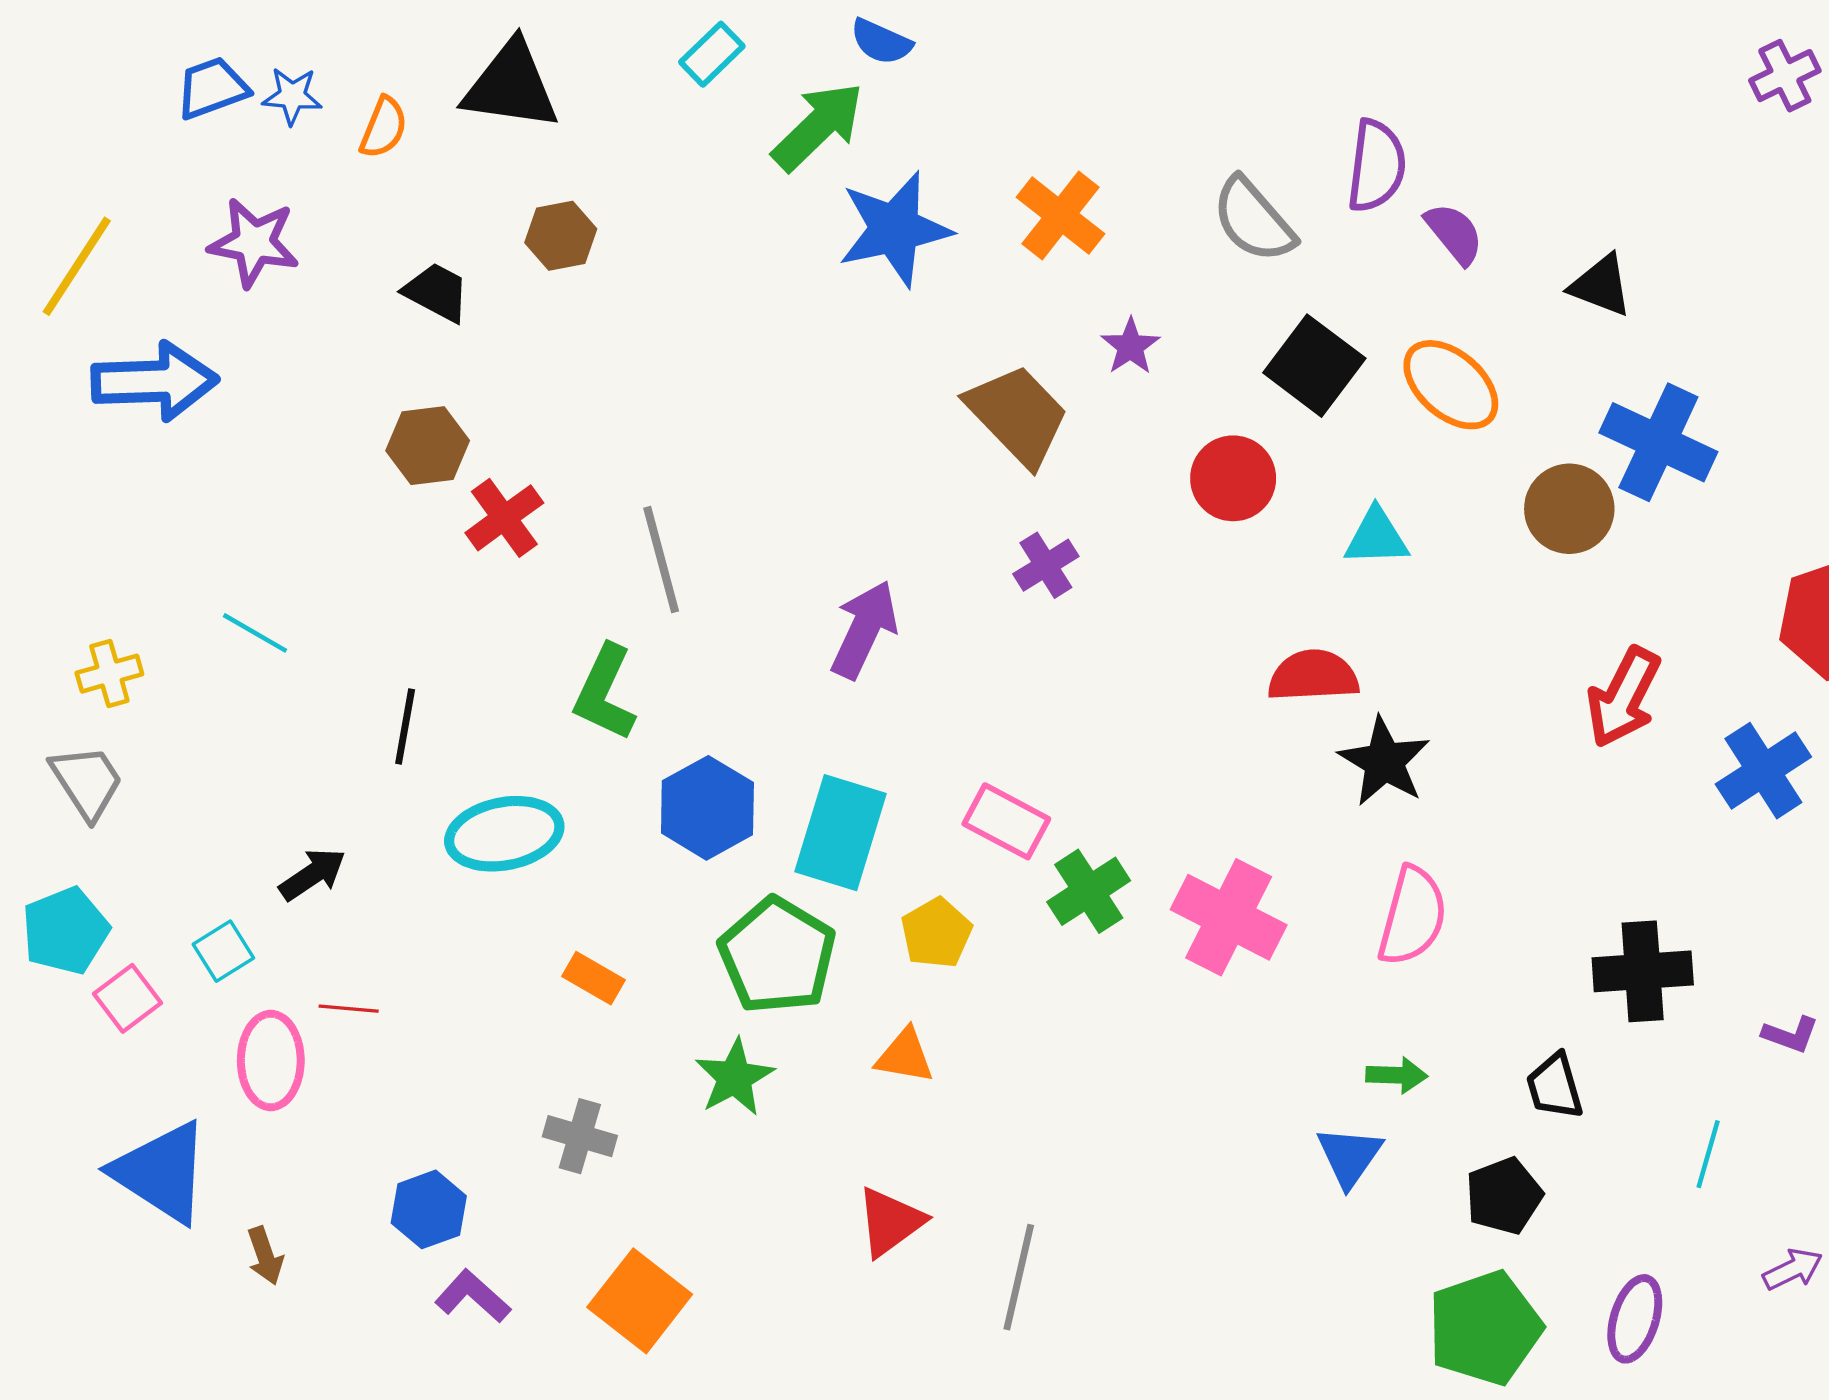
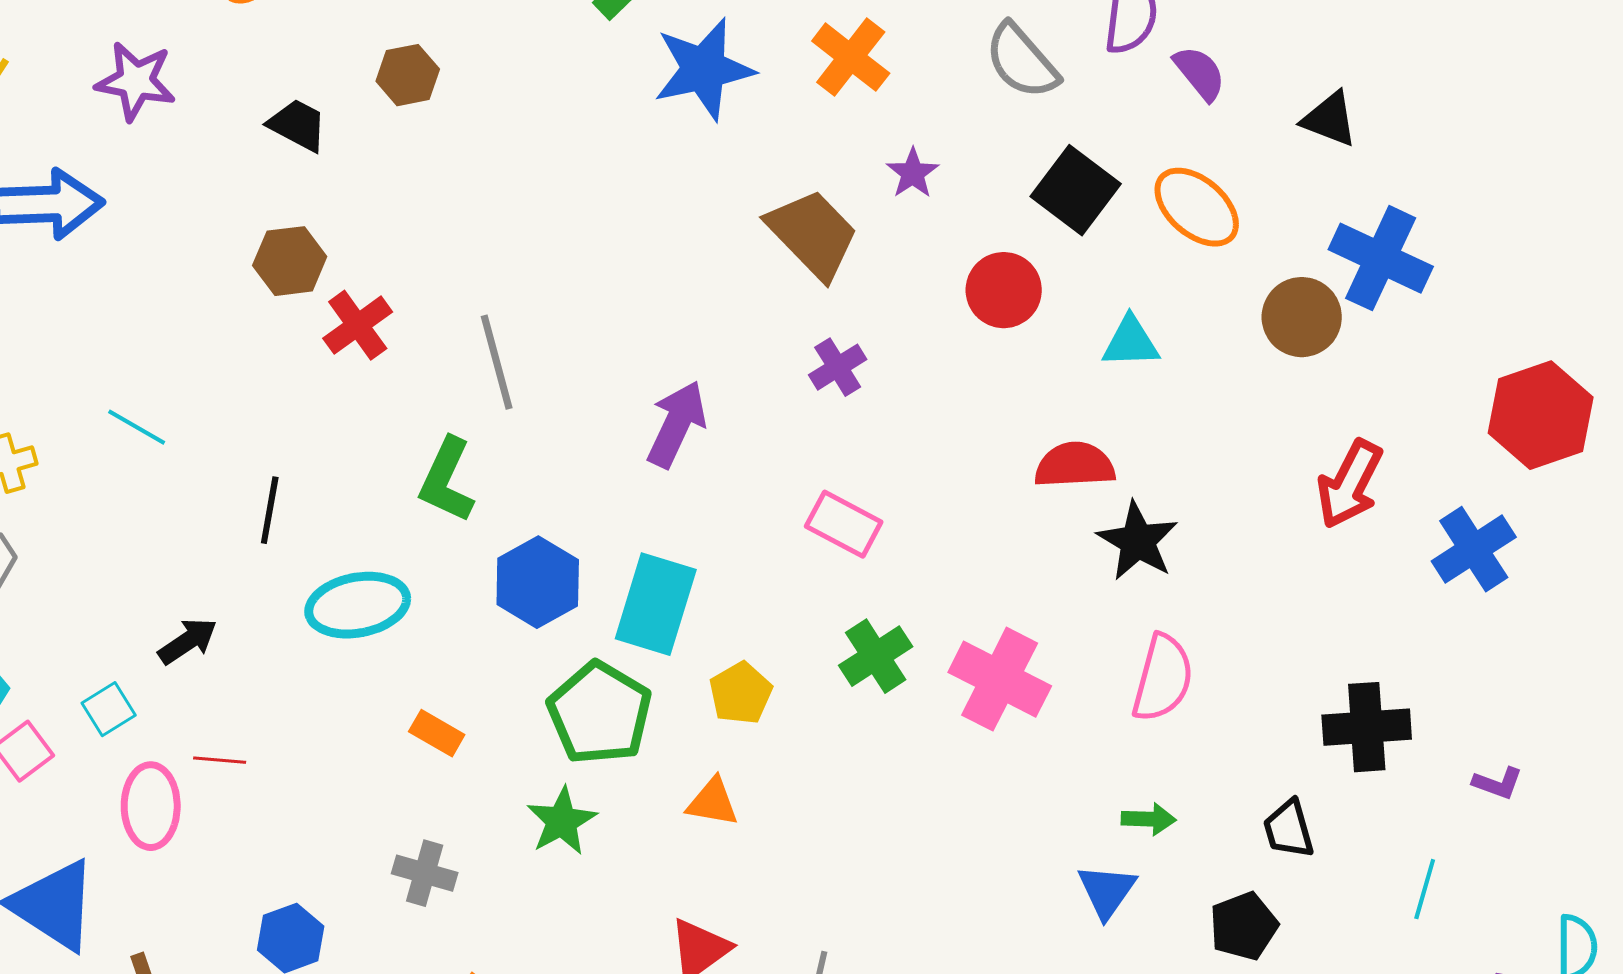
pink rectangle: (1006, 821) -> (844, 524), moved

